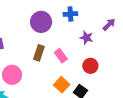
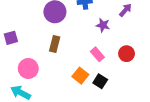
pink rectangle: (61, 56) -> (97, 54), moved
red circle: (90, 66) -> (127, 54), moved

